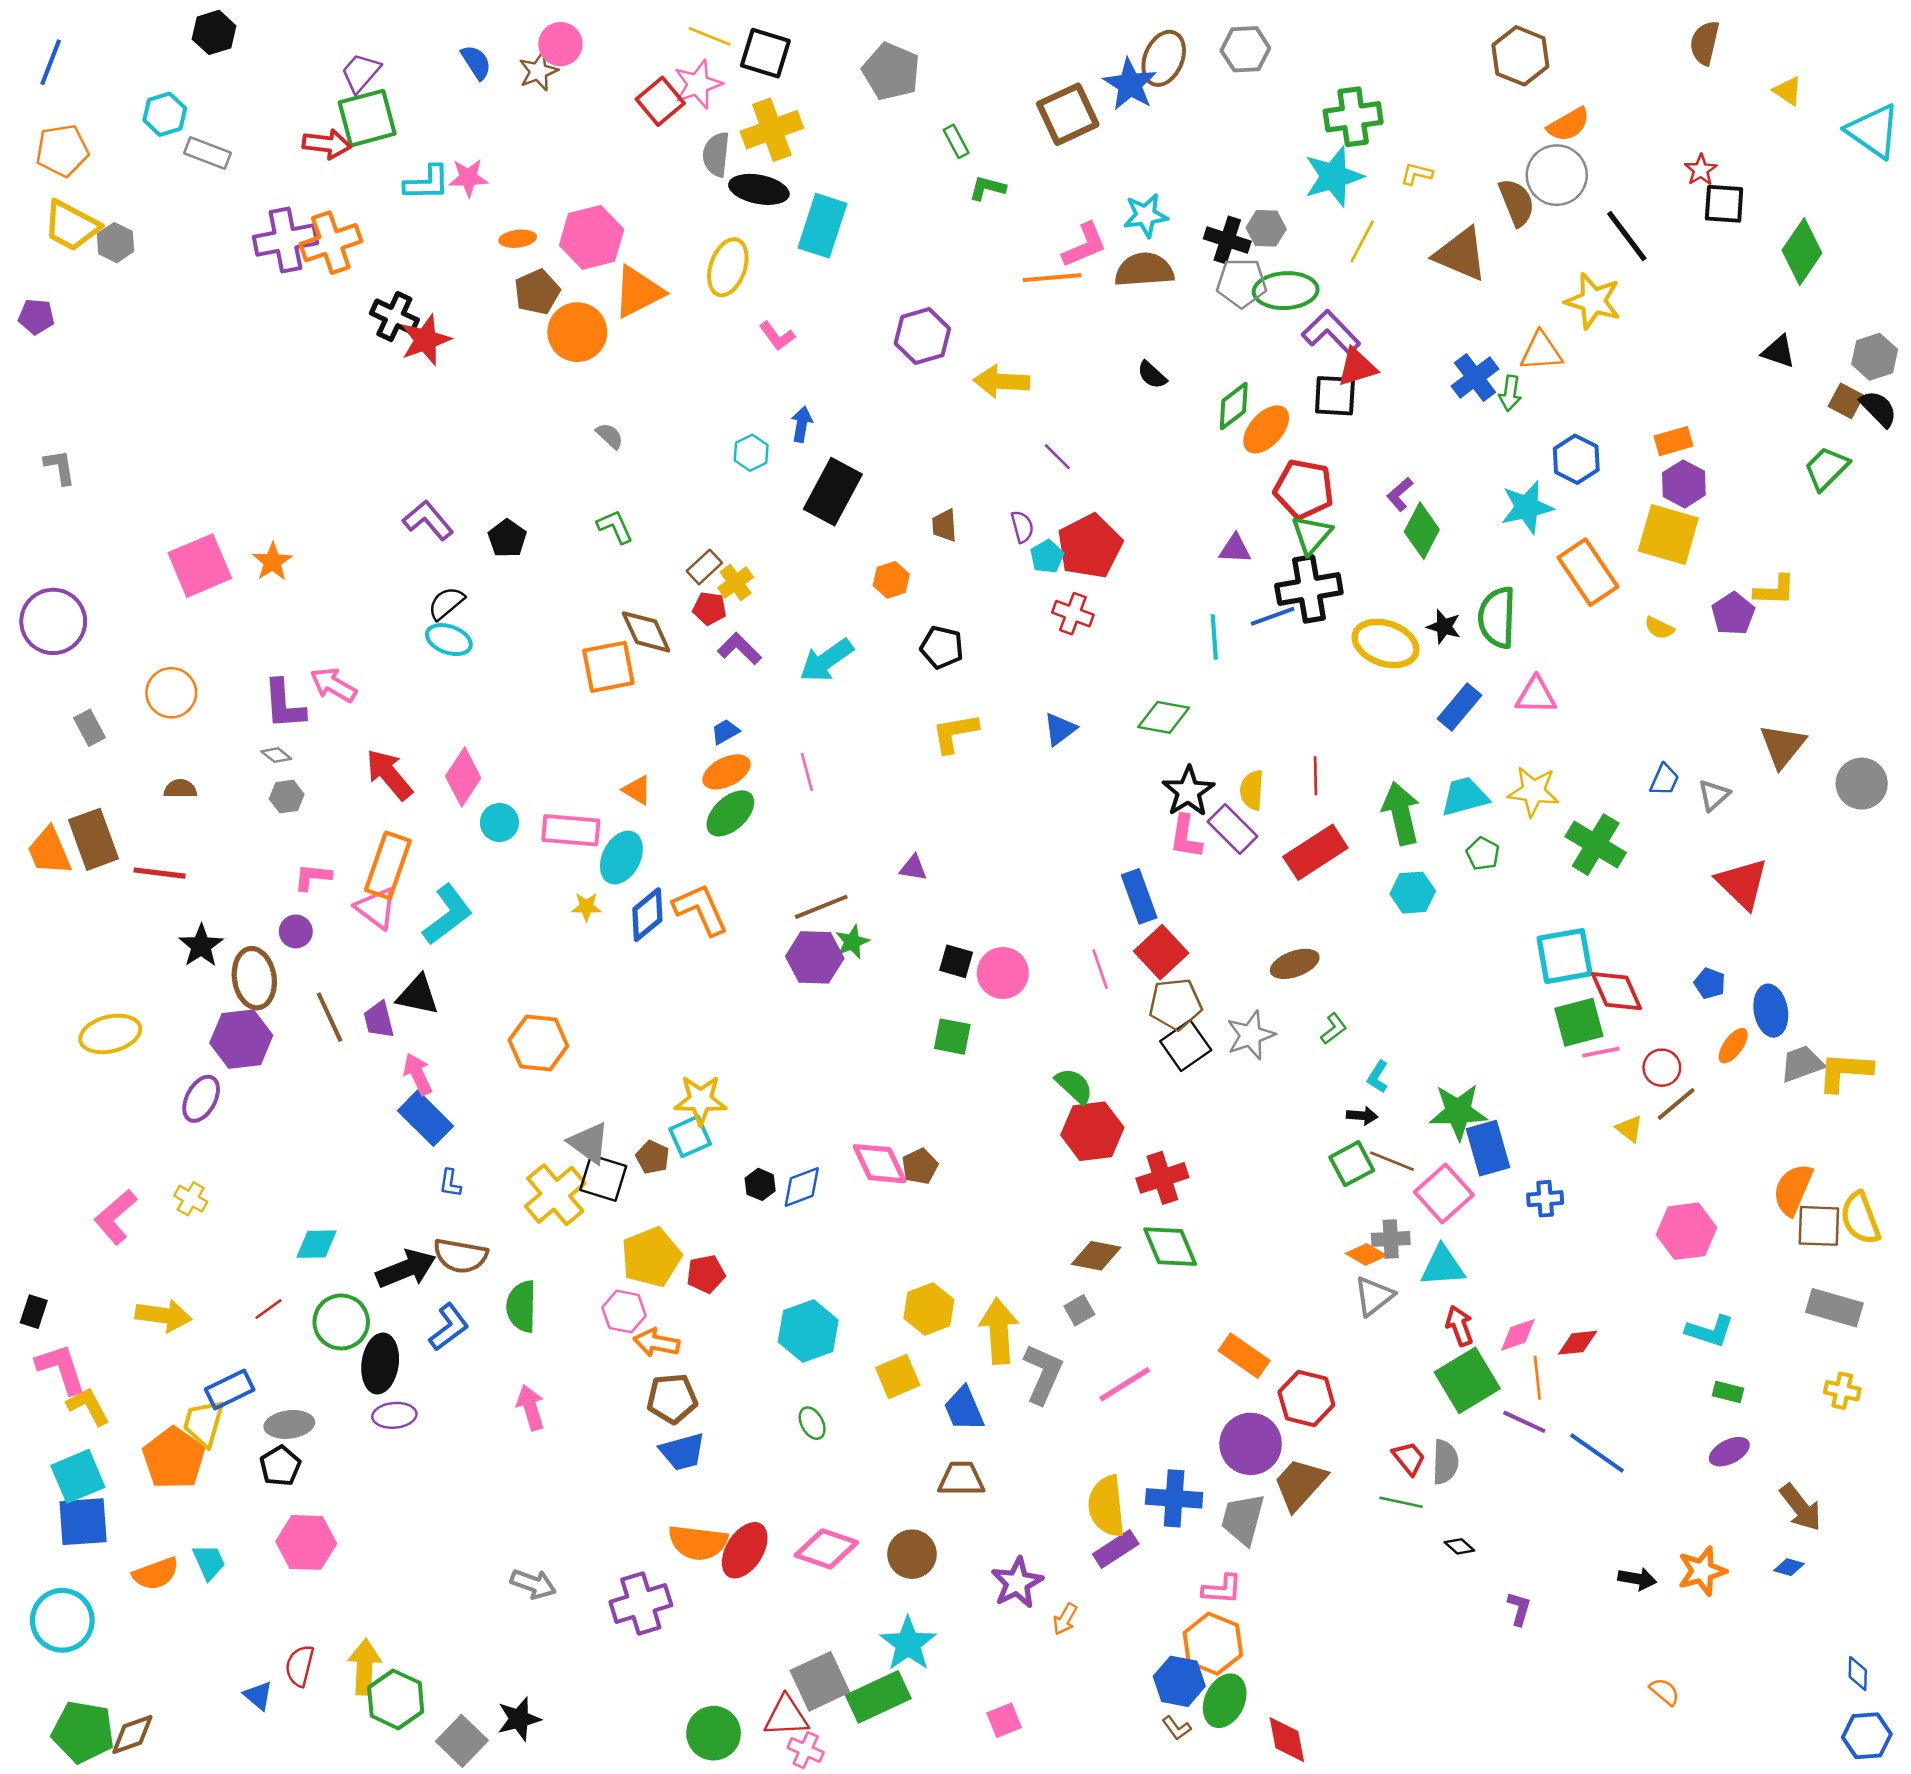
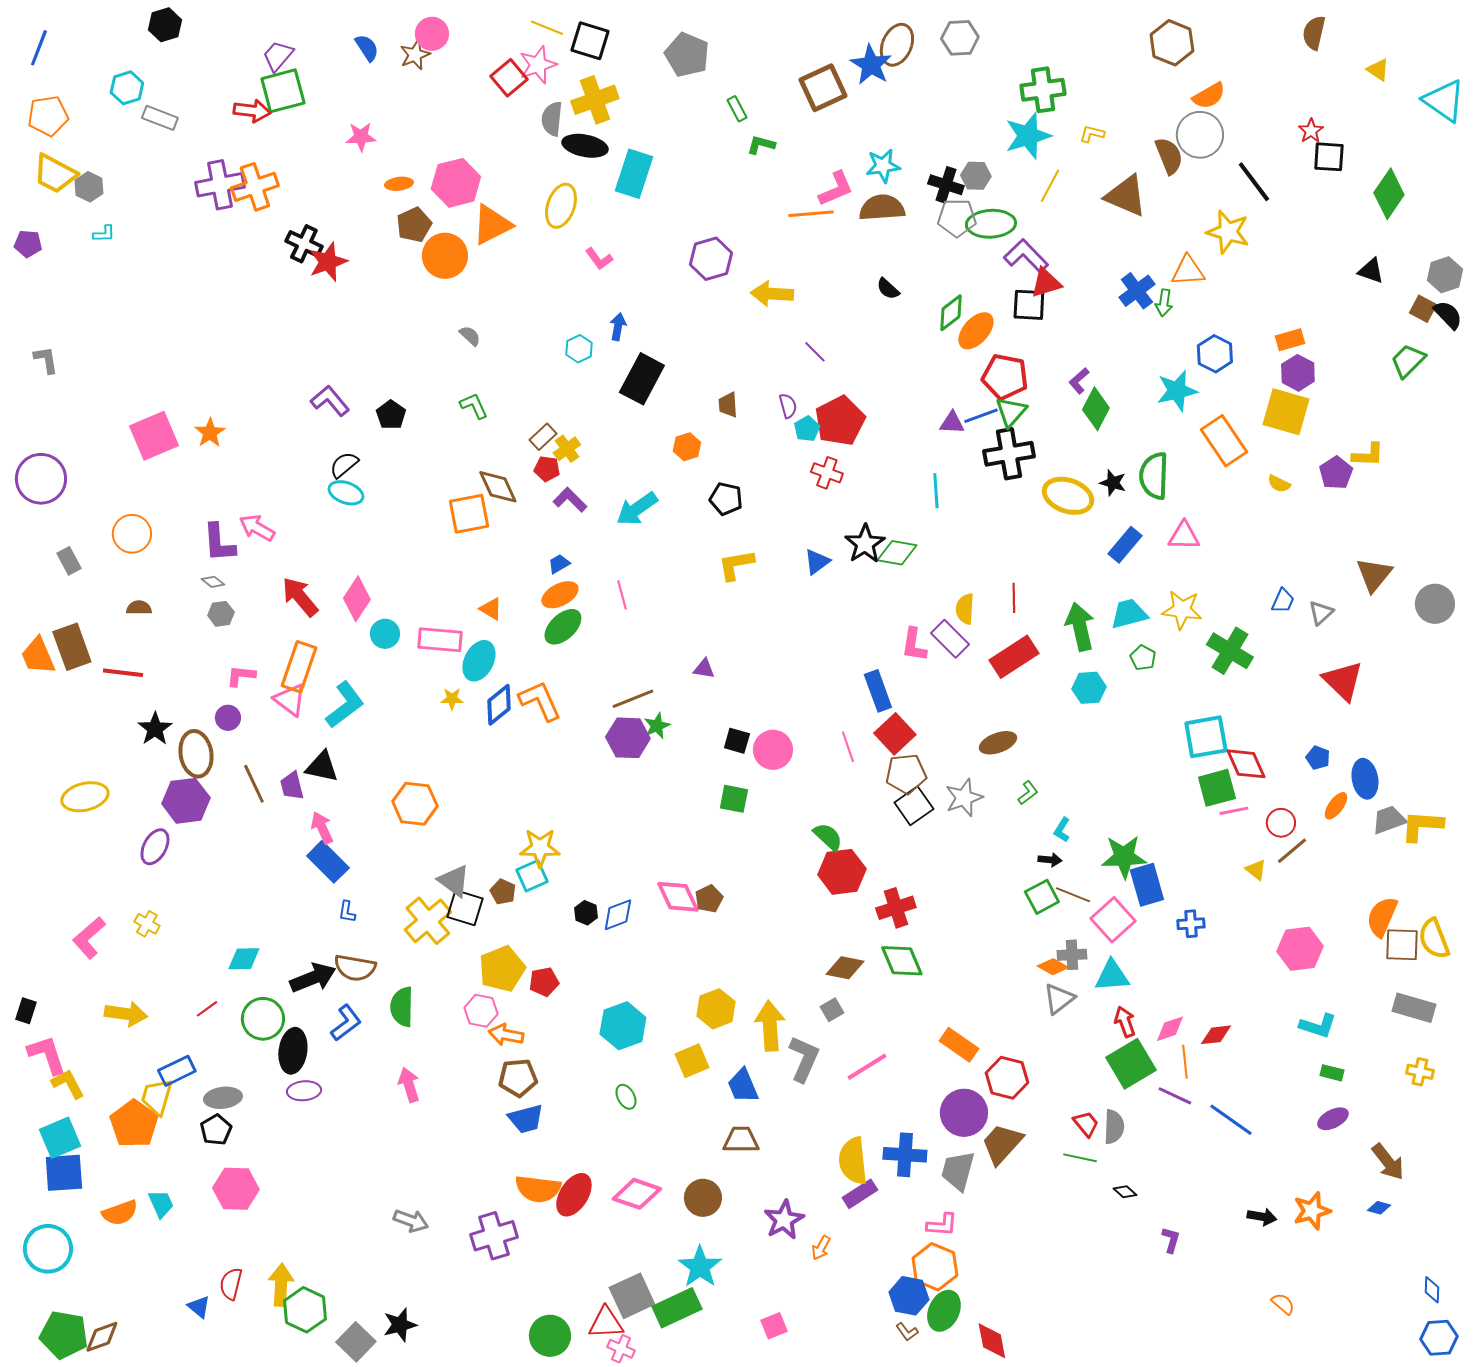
cyan L-shape: (427, 183) -> (104, 234), moved, size x0.6
blue line: (1273, 616) -> (981, 416), moved
black star: (1188, 791) -> (865, 544), moved

